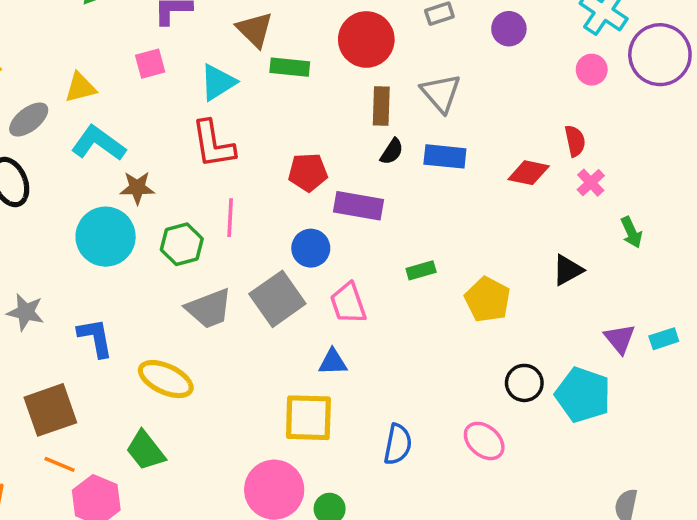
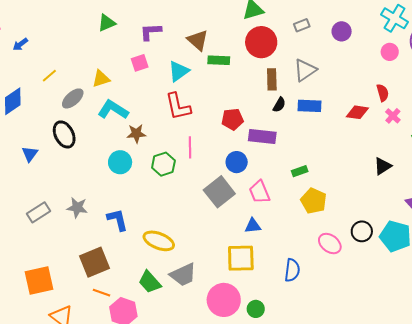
gray triangle: (441, 93) -> (305, 70), turned 40
cyan circle: (106, 237) -> (120, 162), size x0.7
yellow pentagon: (488, 300) -> (314, 201), moved
gray trapezoid: (209, 309) -> (183, 275), moved
pink ellipse: (484, 441) -> (330, 244), moved

